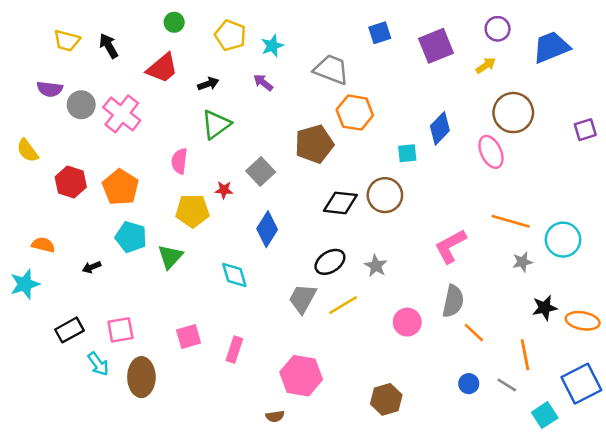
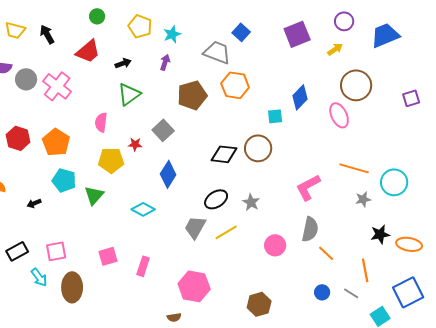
blue square: (380, 33) -> (241, 32), moved, turned -30
purple arrow: (263, 82) -> (165, 62), turned 70
brown pentagon: (314, 144) -> (192, 95), moved
cyan diamond: (234, 275) -> (143, 209), turned -45

